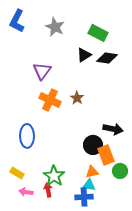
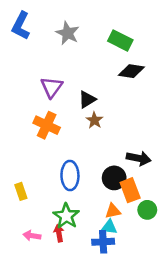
black triangle: (84, 55) -> (87, 99), moved
orange cross: (50, 100) -> (47, 125), moved
blue ellipse: (27, 136) -> (70, 175), moved
yellow rectangle: (17, 173) -> (21, 191), moved, turned 40

